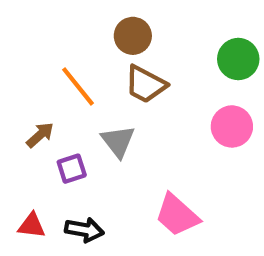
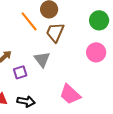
brown trapezoid: (145, 84) -> (55, 32), turned 85
orange line: (78, 86) -> (29, 21), moved

